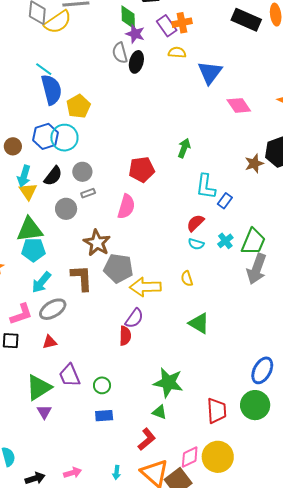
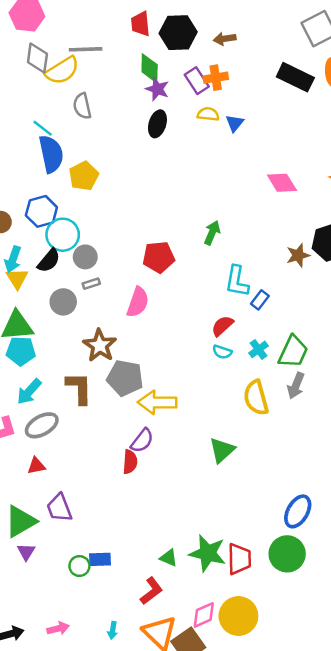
gray semicircle: (120, 53) -> (82, 106), moved
blue triangle: (210, 73) -> (235, 123), moved, size x0.6
cyan circle: (64, 138) -> (63, 235), moved
gray arrow: (257, 269) -> (296, 386), size x0.7
yellow semicircle: (187, 279) -> (256, 398), moved, size x1.8
green triangle: (199, 323) -> (222, 450), turned 45
green star: (168, 383) -> (208, 553), moved
green circle: (102, 385) -> (79, 566), moved

